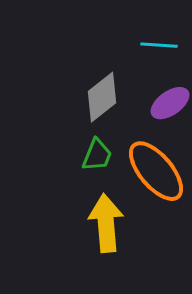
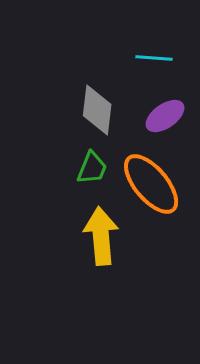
gray diamond: (102, 97) -> (97, 110), turned -45

